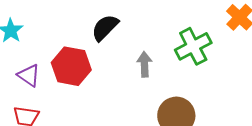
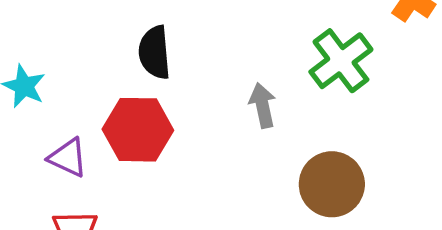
black semicircle: (105, 28) -> (155, 52), moved, turned -40

